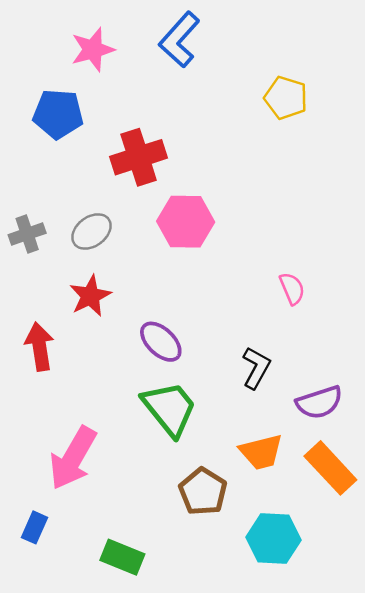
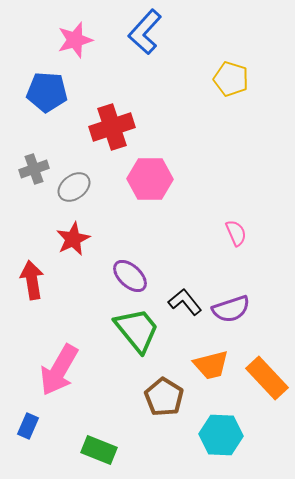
gray cross: (27, 234) -> (34, 169), moved
black L-shape: (256, 368) -> (185, 302), moved, turned -68
purple semicircle: (319, 402) -> (231, 309), moved

